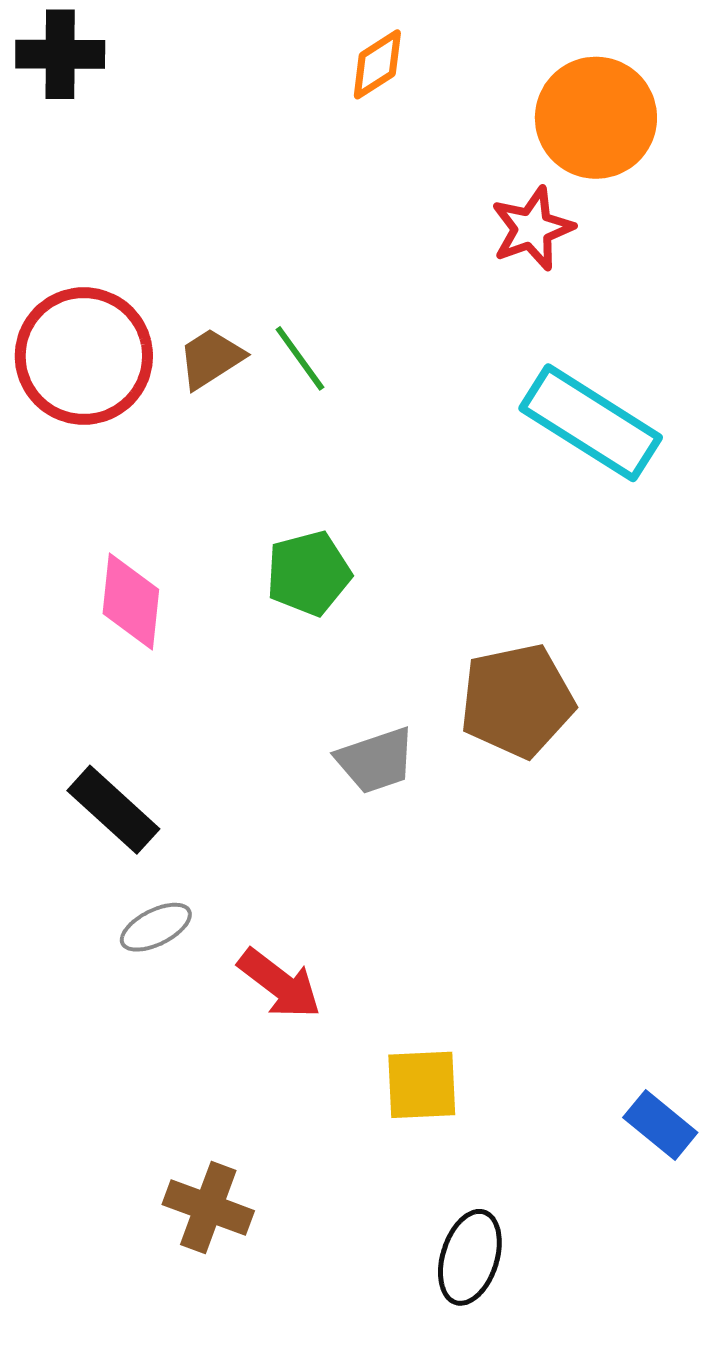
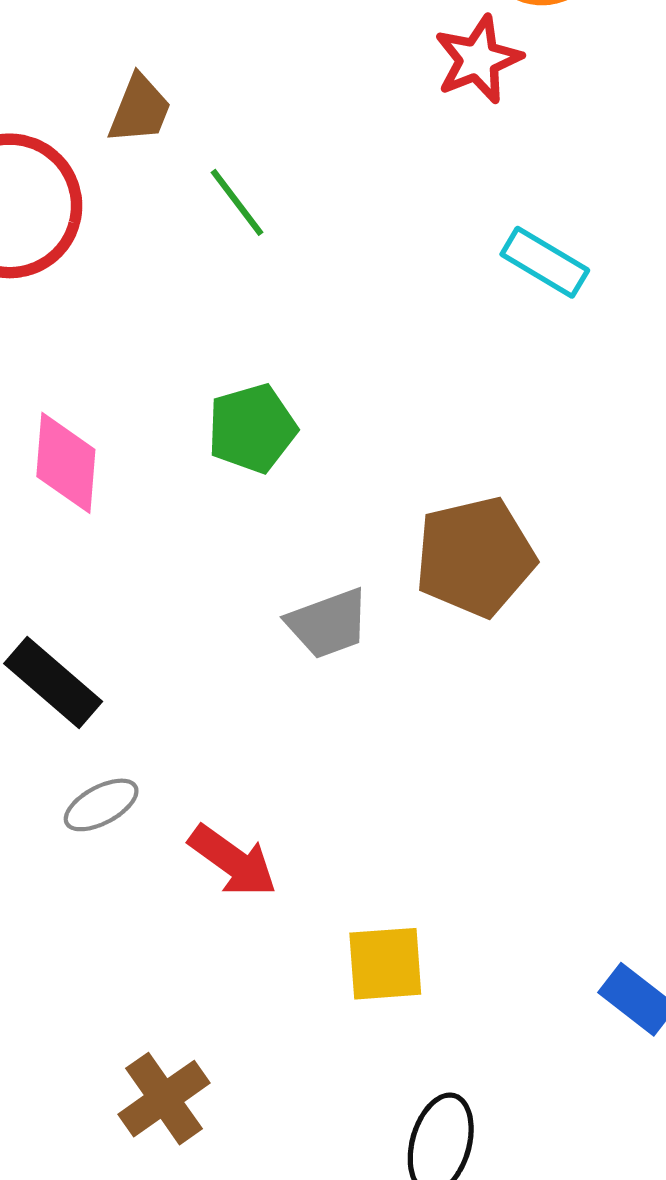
brown trapezoid: (211, 358) -> (140, 109), moved, turned 146
cyan rectangle: (591, 423) -> (545, 262), size x0.6
brown cross: (208, 1208) -> (164, 1099), turned 36

